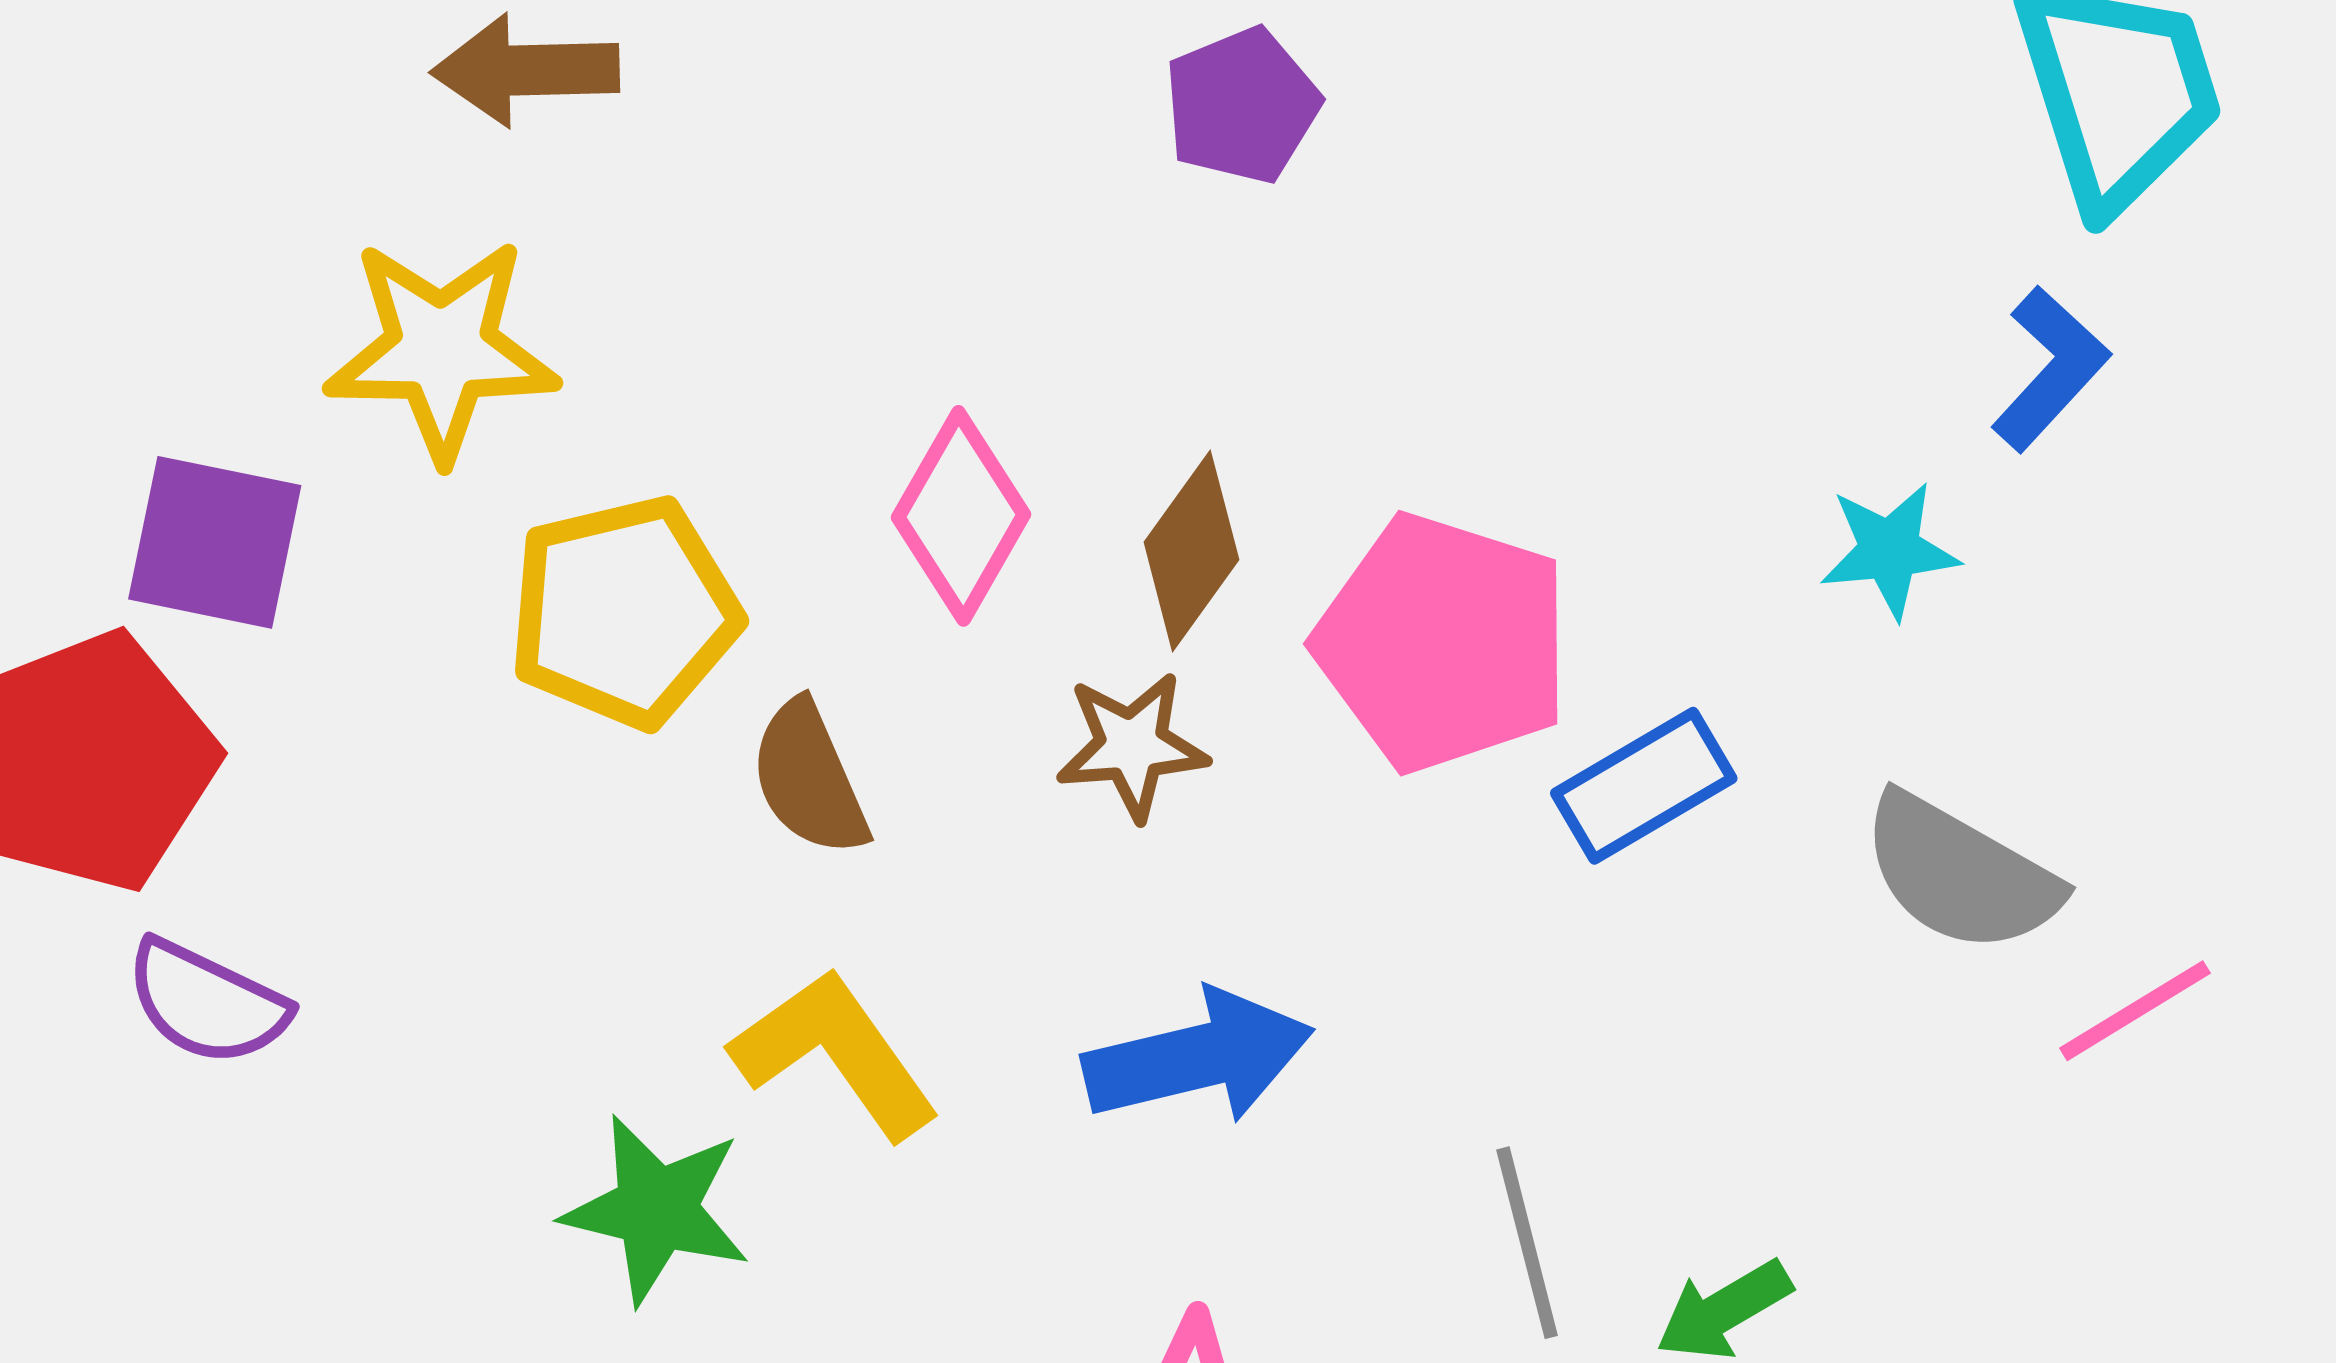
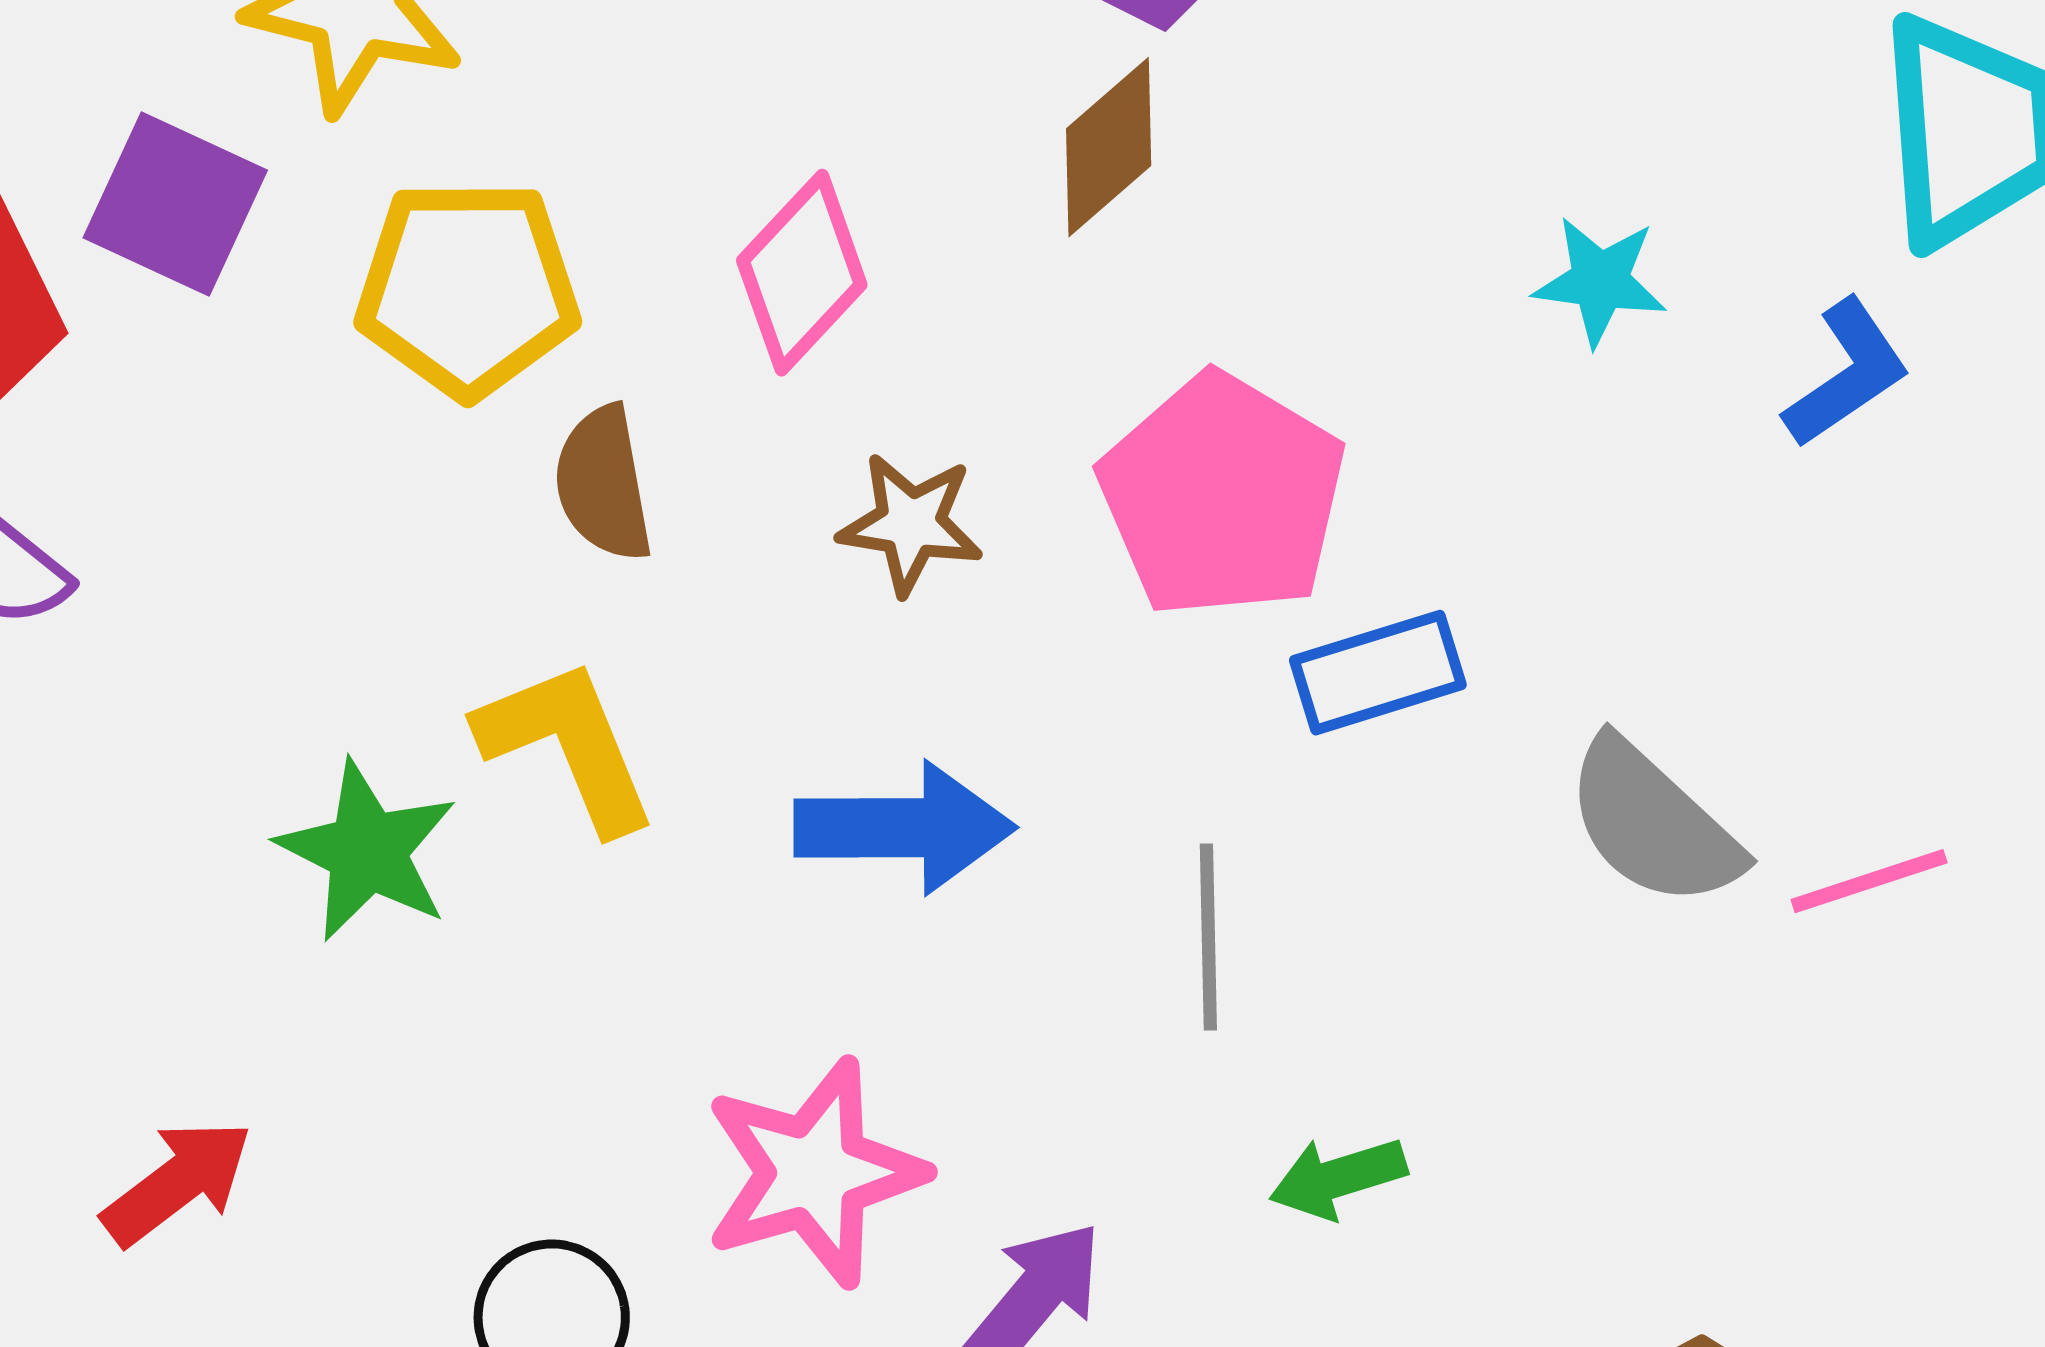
purple square: (215, 542) -> (175, 204), moved
cyan star: (1890, 550) -> (1600, 281), moved
brown diamond: (1191, 551) -> (1109, 147), moved
pink line: (2135, 1011) -> (1869, 881), moved
gray line: (1527, 1243) -> (1208, 937), moved

